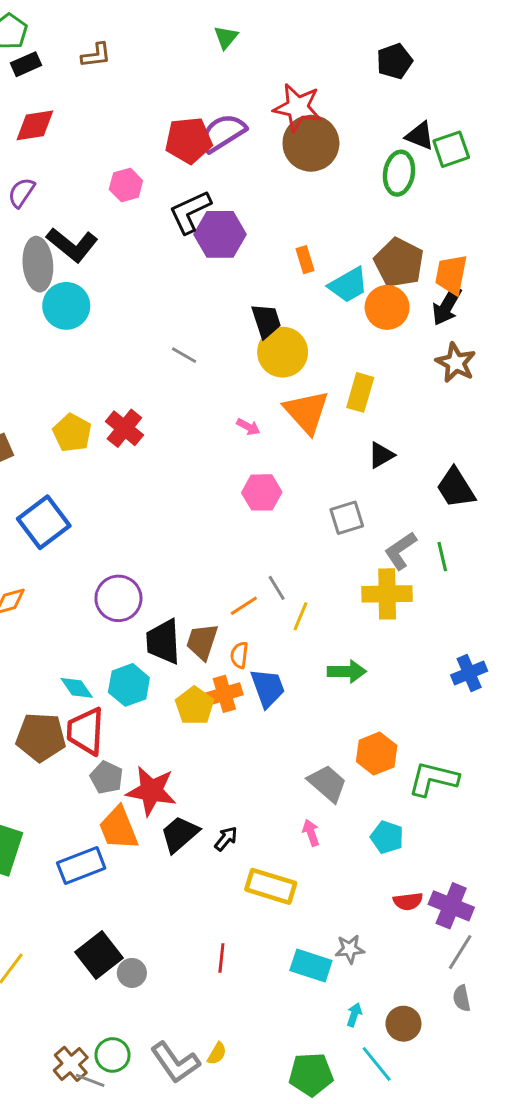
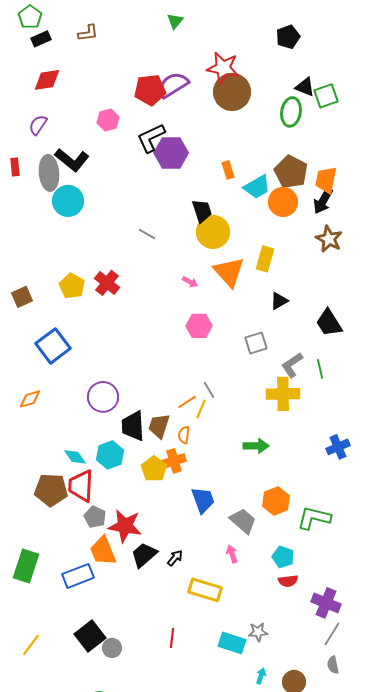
yellow line: (301, 616) -> (201, 409), moved
blue trapezoid: (268, 688) -> (203, 500), moved
red semicircle: (408, 901) -> (288, 581), moved

